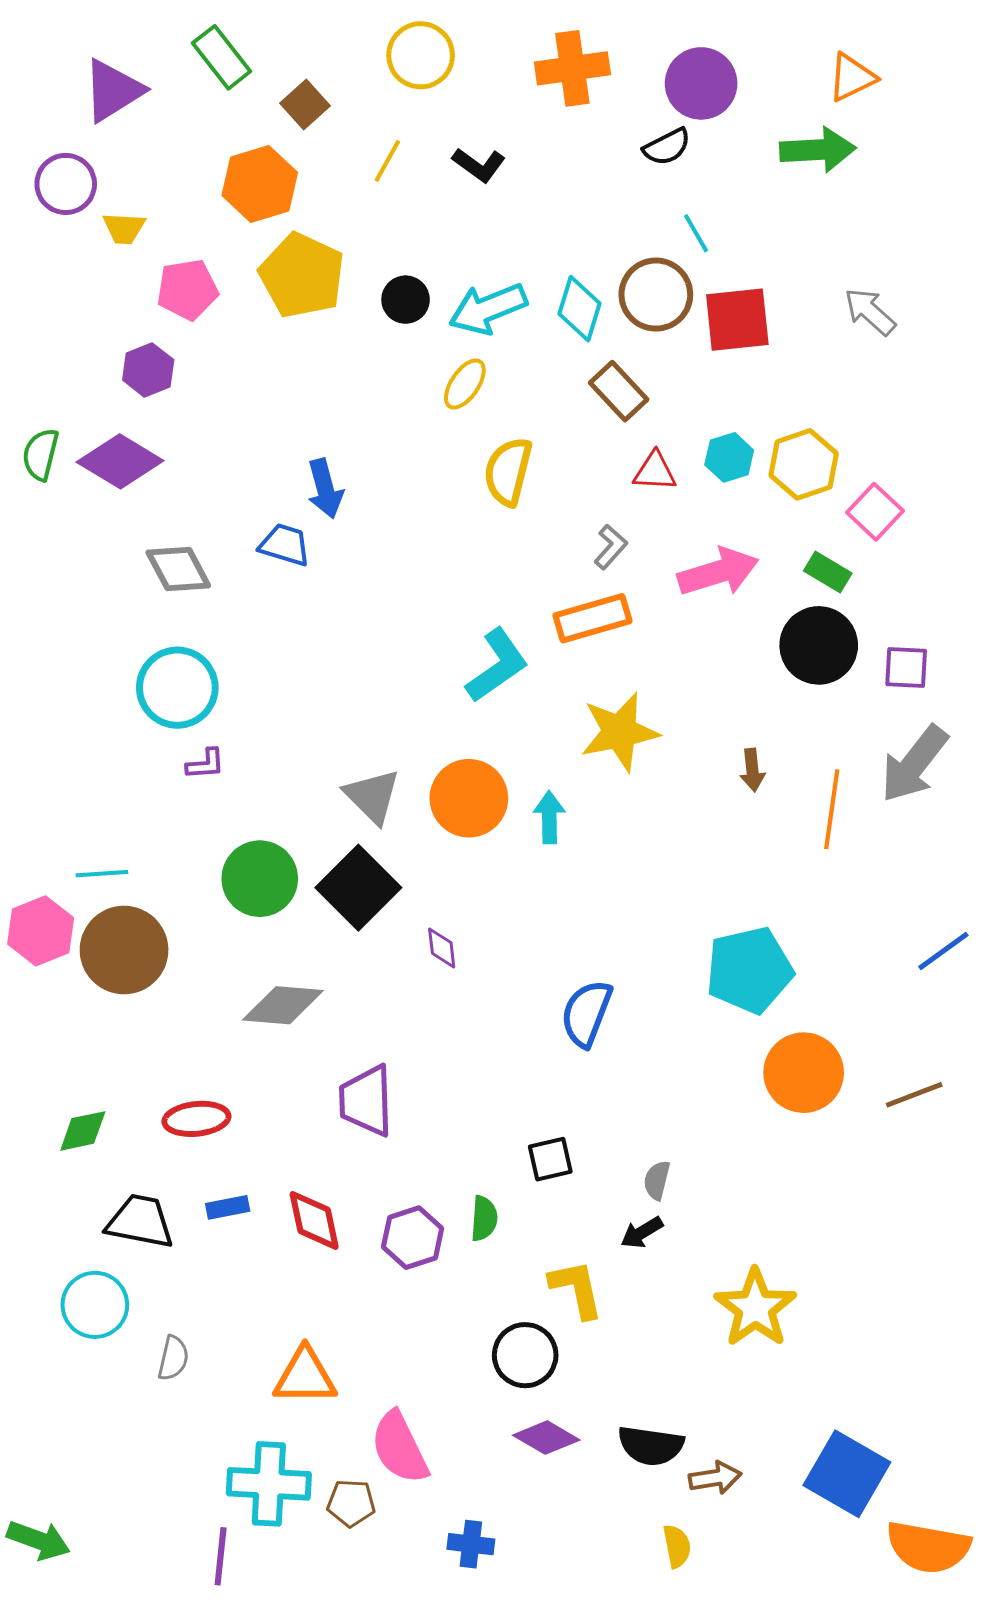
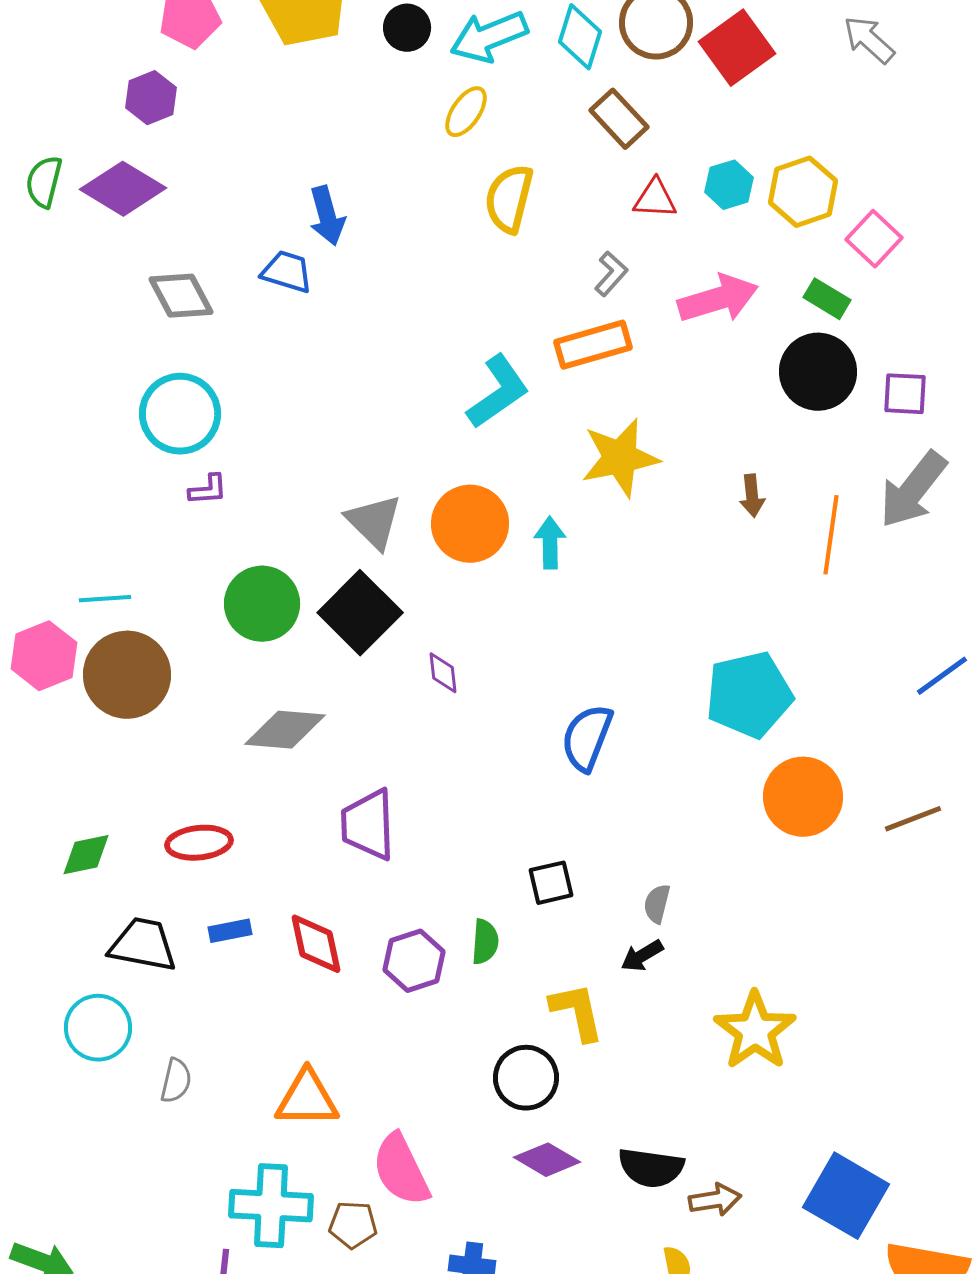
red square: (737, 320) -> (737, 48), turned -30

